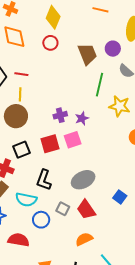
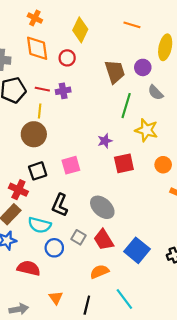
red circle: (50, 43) -> (67, 58), moved
purple cross: (60, 115) -> (63, 91), moved
pink square: (73, 140) -> (71, 165), moved
red square: (50, 144) -> (124, 163), moved
gray ellipse: (83, 180) -> (102, 207), turned 65
blue square: (120, 197) -> (137, 250), moved, size x1.6

